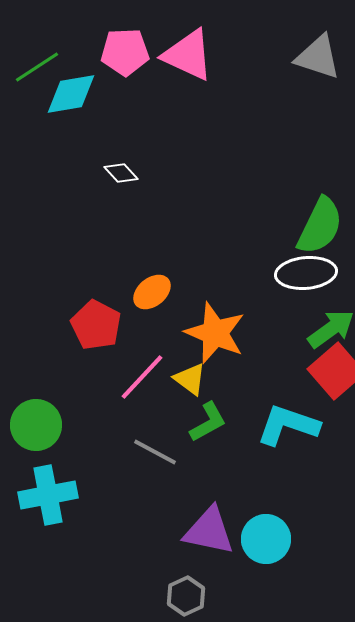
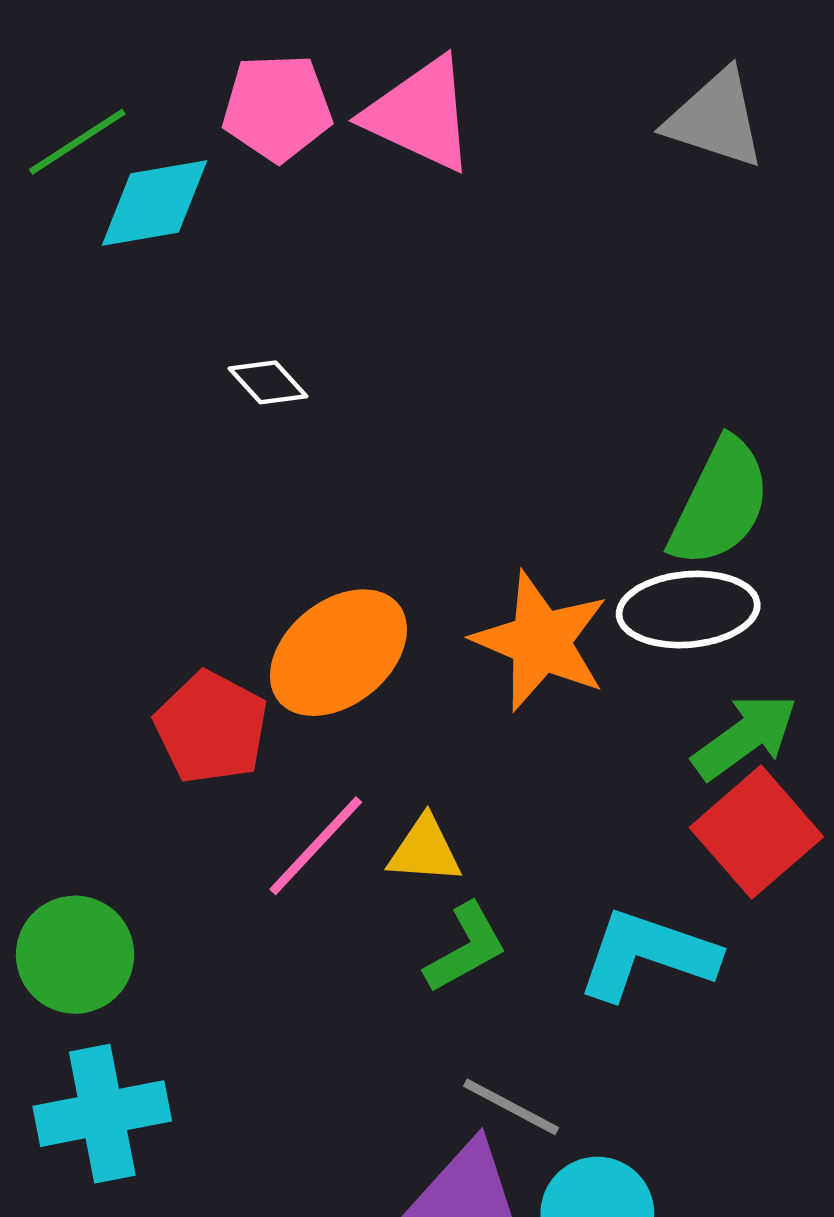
orange ellipse: (152, 292) -> (338, 653), size x1.6
orange star: (215, 333) -> (541, 641), moved
yellow triangle: (190, 379) -> (425, 850), turned -33
gray line: (155, 452) -> (511, 1107), moved

